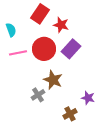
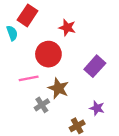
red rectangle: (40, 14) -> (27, 15), moved
purple rectangle: (71, 49) -> (95, 66), moved
pink line: (18, 53) -> (29, 78), moved

